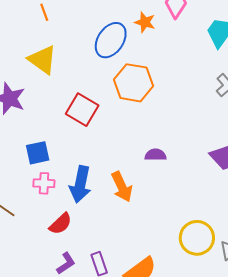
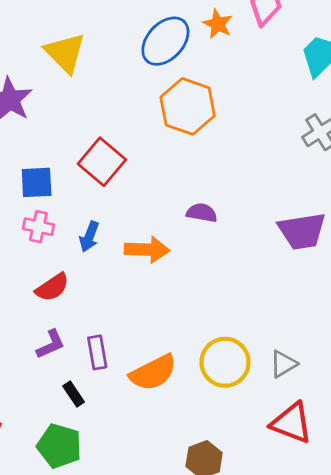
red square: (82, 110) -> (102, 162), moved
blue arrow: (80, 184) -> (89, 237), size x0.6
orange arrow: (122, 187) -> (147, 250), turned -72
yellow circle: (197, 238) -> (225, 362), moved

